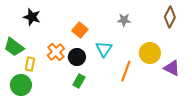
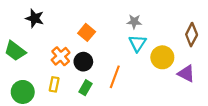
brown diamond: (170, 17) -> (192, 35), moved
cyan triangle: (104, 49) -> (137, 43), moved
yellow rectangle: (30, 64) -> (54, 84), moved
orange line: (126, 71) -> (115, 77), moved

